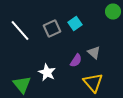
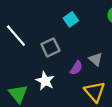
cyan square: (75, 24) -> (71, 19), moved
gray square: (52, 28) -> (50, 47), moved

